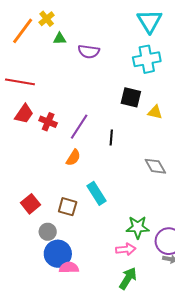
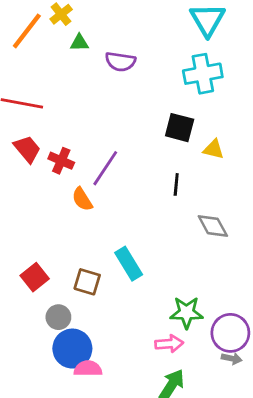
red trapezoid: (24, 114) -> (27, 149), turned -75
black line: (111, 137) -> (176, 184), moved
orange semicircle: (73, 158) -> (82, 199), moved, turned 114

